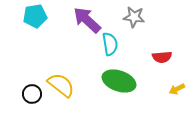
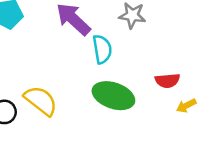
red semicircle: (162, 57) -> (167, 81), moved

